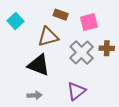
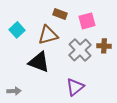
cyan square: (16, 21) -> (17, 30), moved
gray arrow: (34, 95) -> (14, 91), moved

